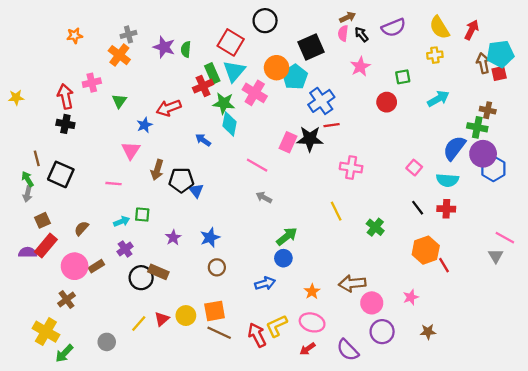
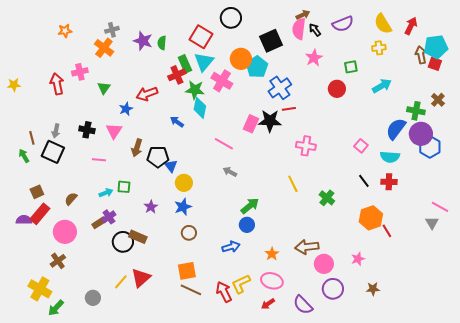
pink semicircle: (343, 33) -> (299, 29), size x1.5
red square: (499, 73) -> (435, 64), turned 32
brown cross: (488, 110) -> (438, 100), moved, turned 32
black cross: (65, 124) -> (87, 130), moved
gray arrow: (28, 194) -> (56, 131), moved
brown rectangle: (96, 266) -> (99, 223), moved
yellow circle: (186, 316) -> (184, 183), moved
red triangle: (162, 319) -> (141, 278), size x1.5

